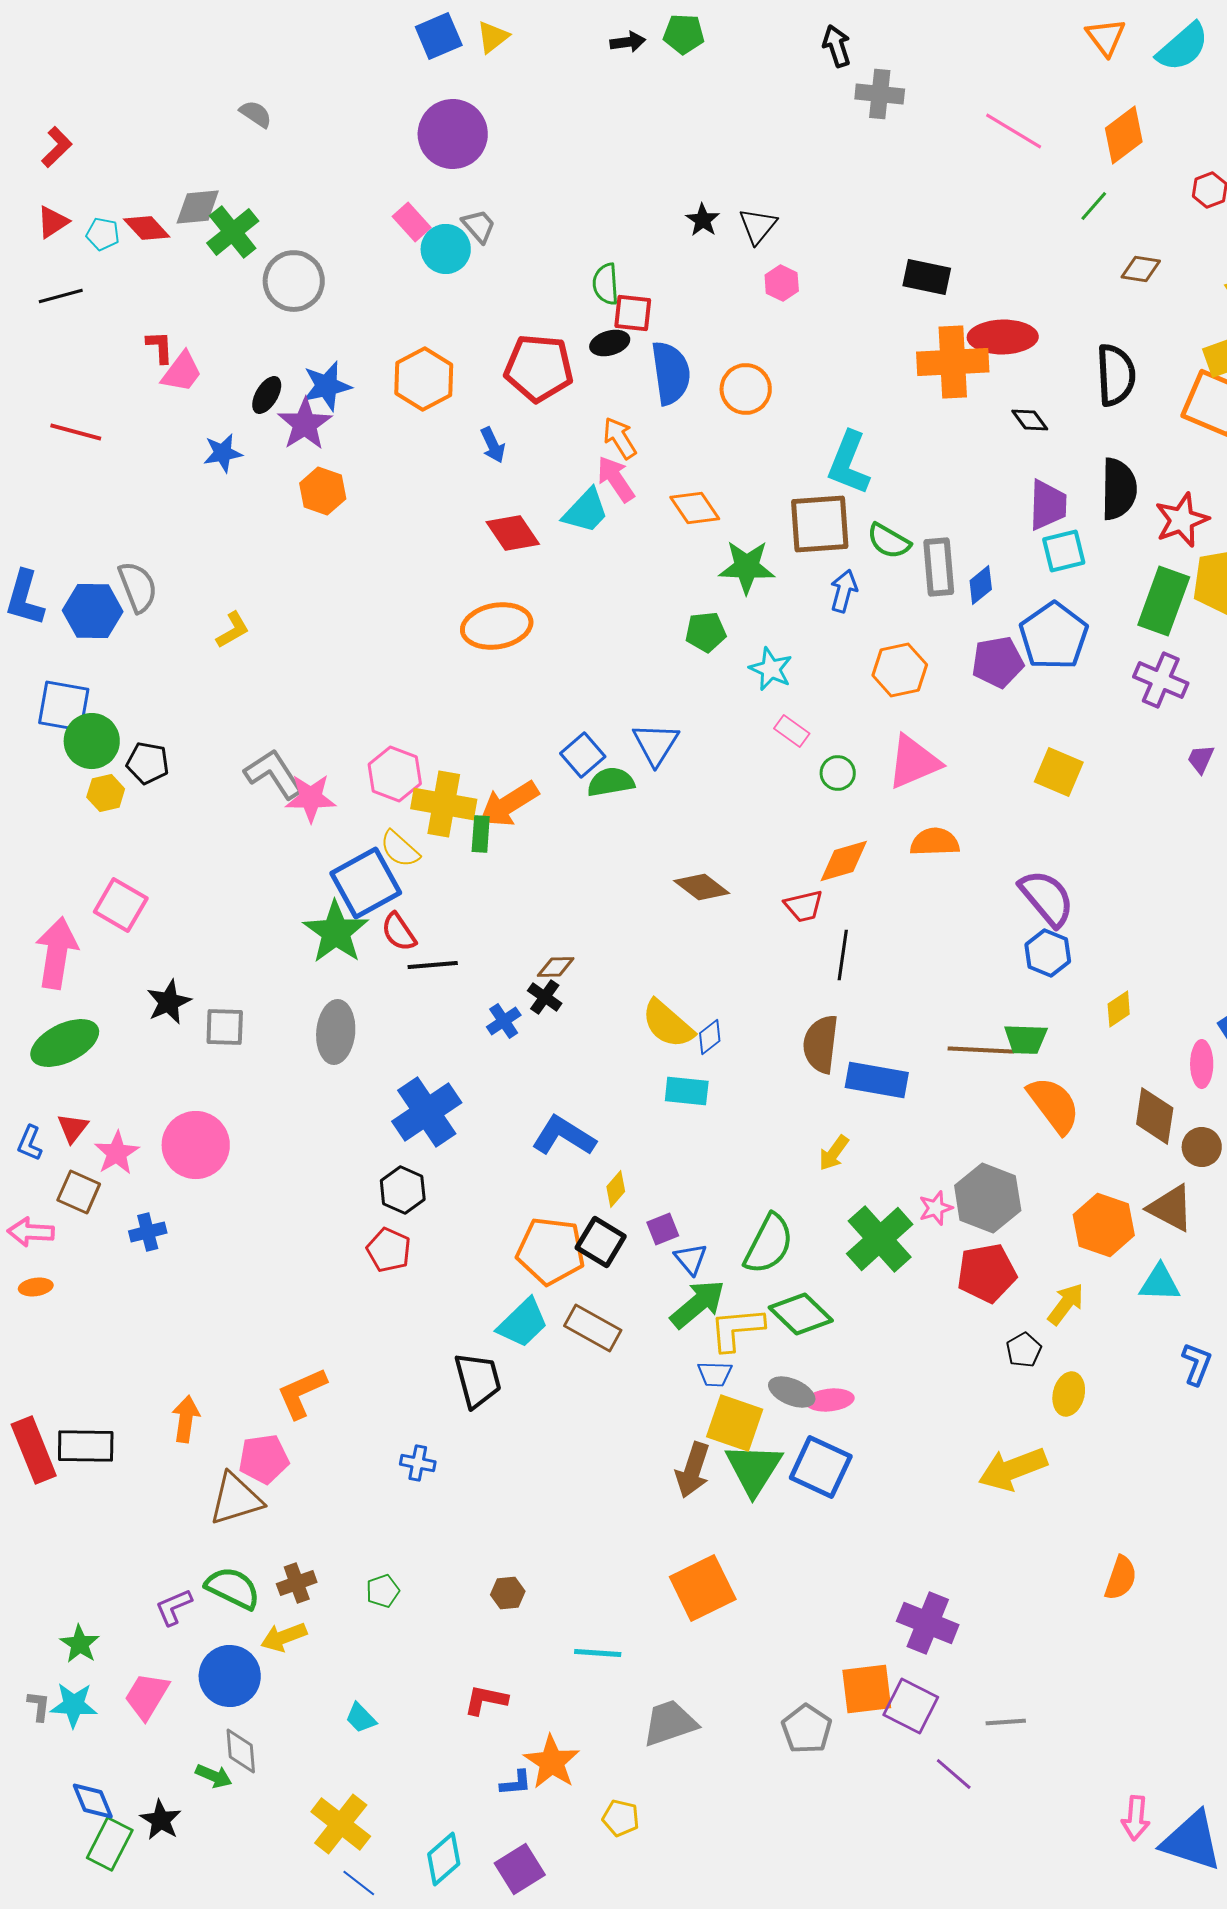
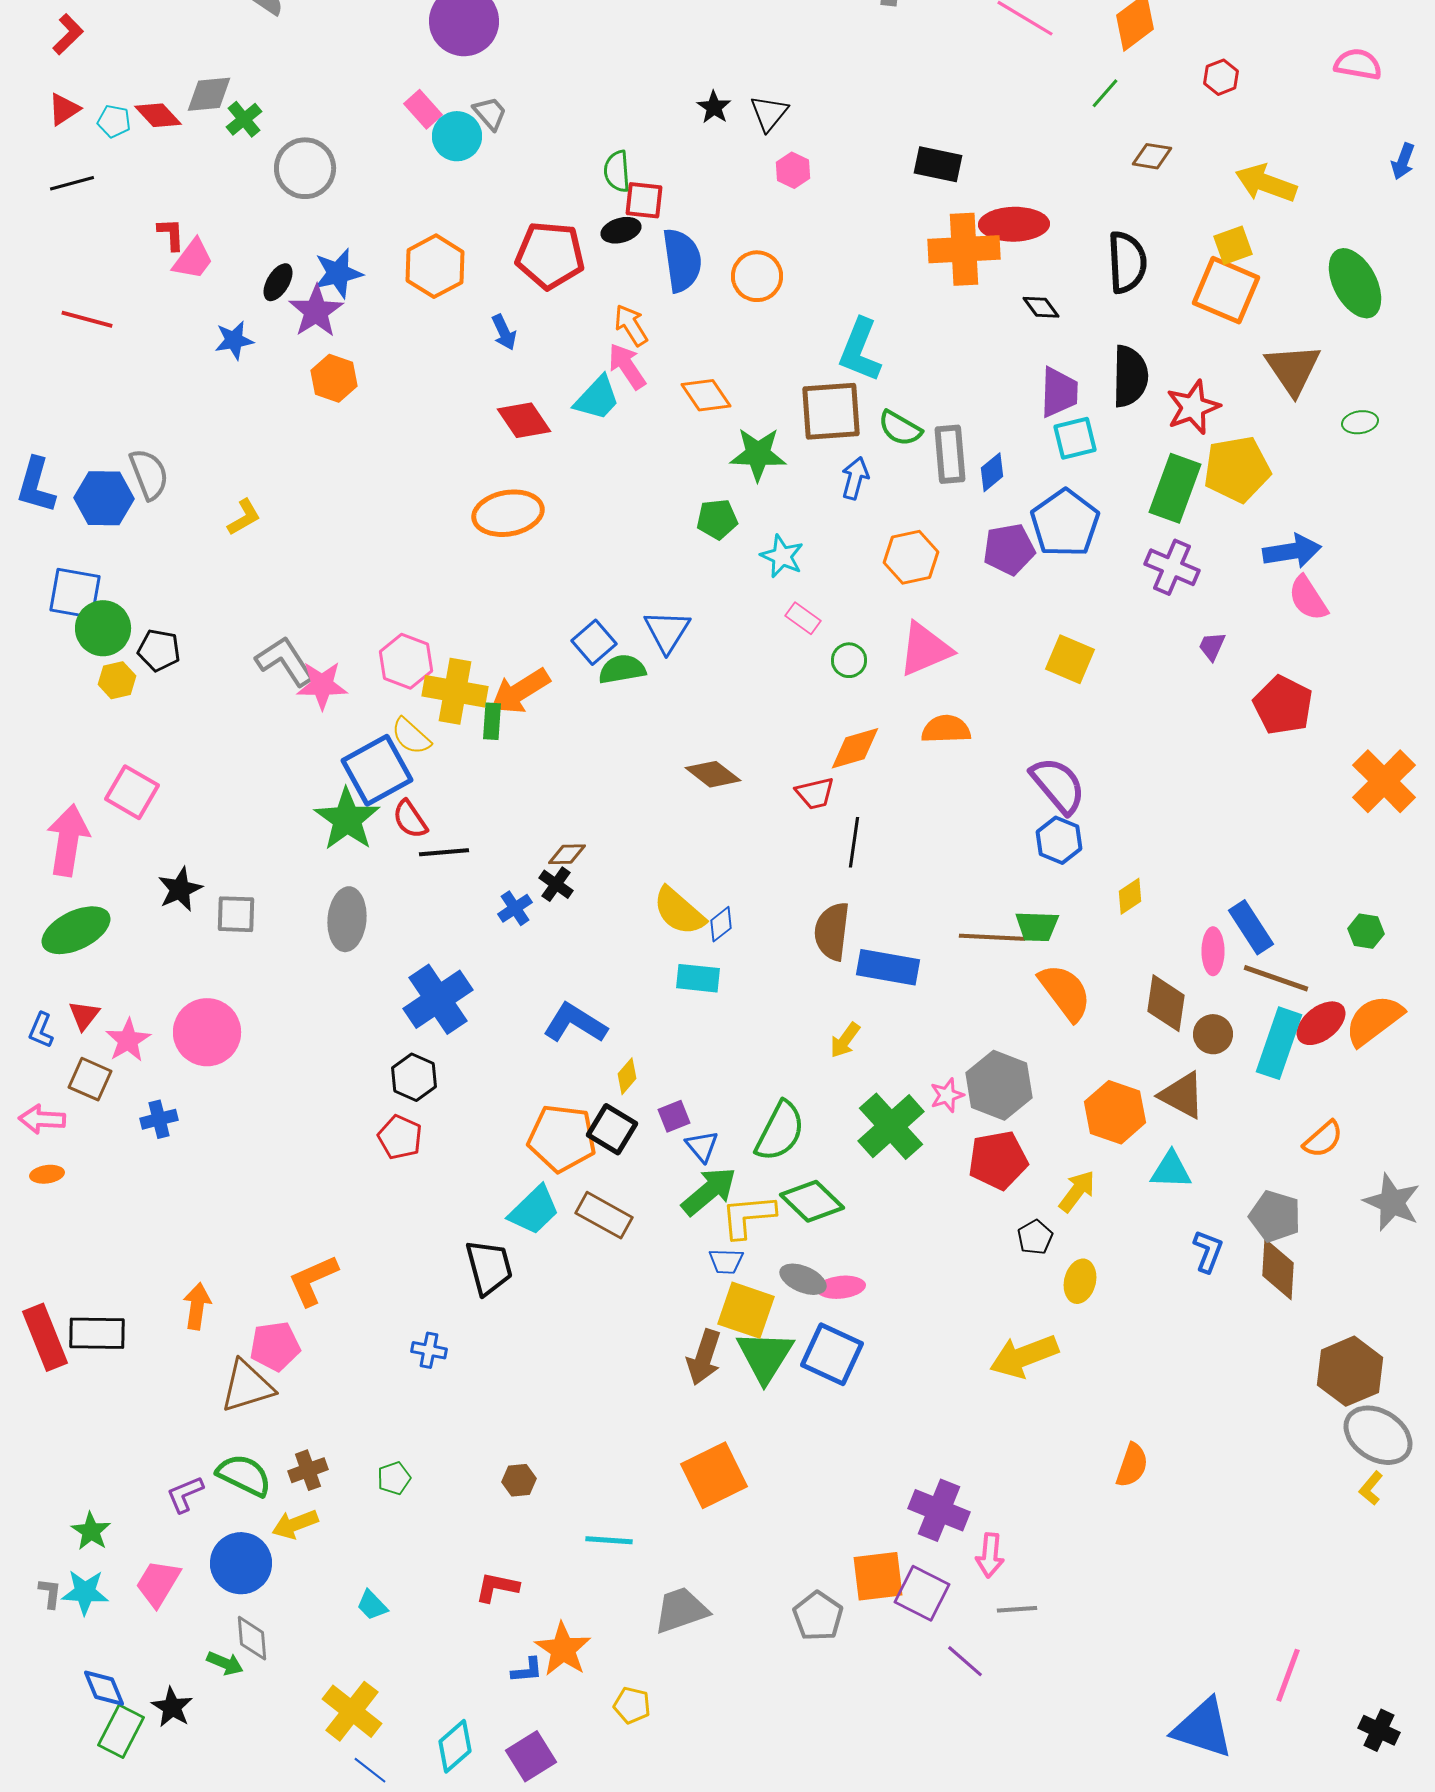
green cross: (233, 232) -> (244, 119), size x0.7
pink arrow: (1136, 1818) -> (990, 1555), moved

